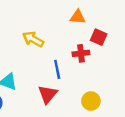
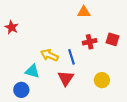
red square: (99, 37) -> (112, 39), moved
yellow arrow: (33, 39) -> (49, 55), moved

